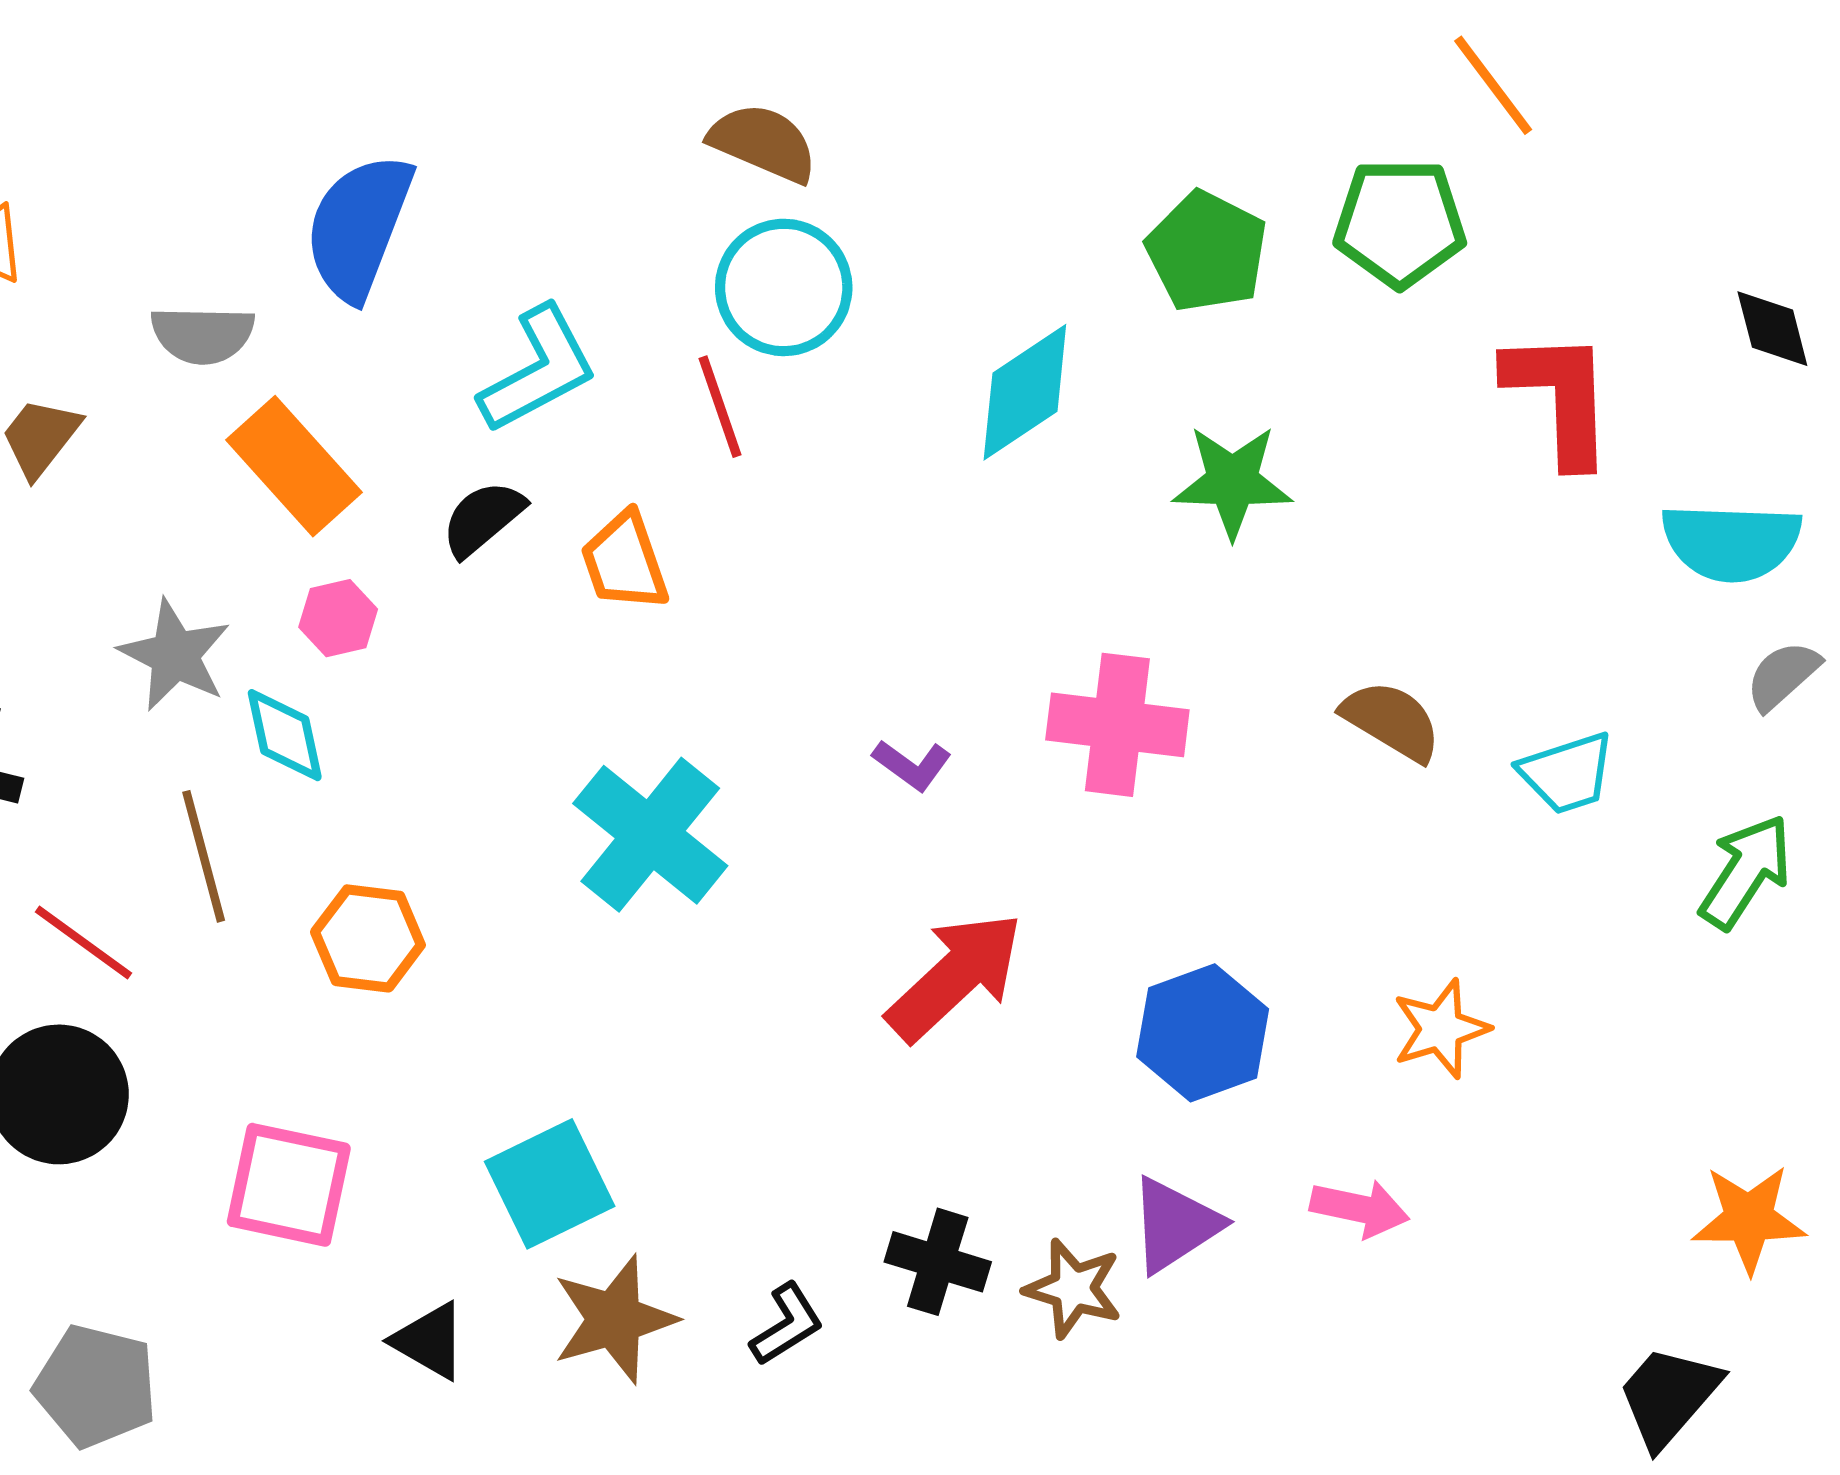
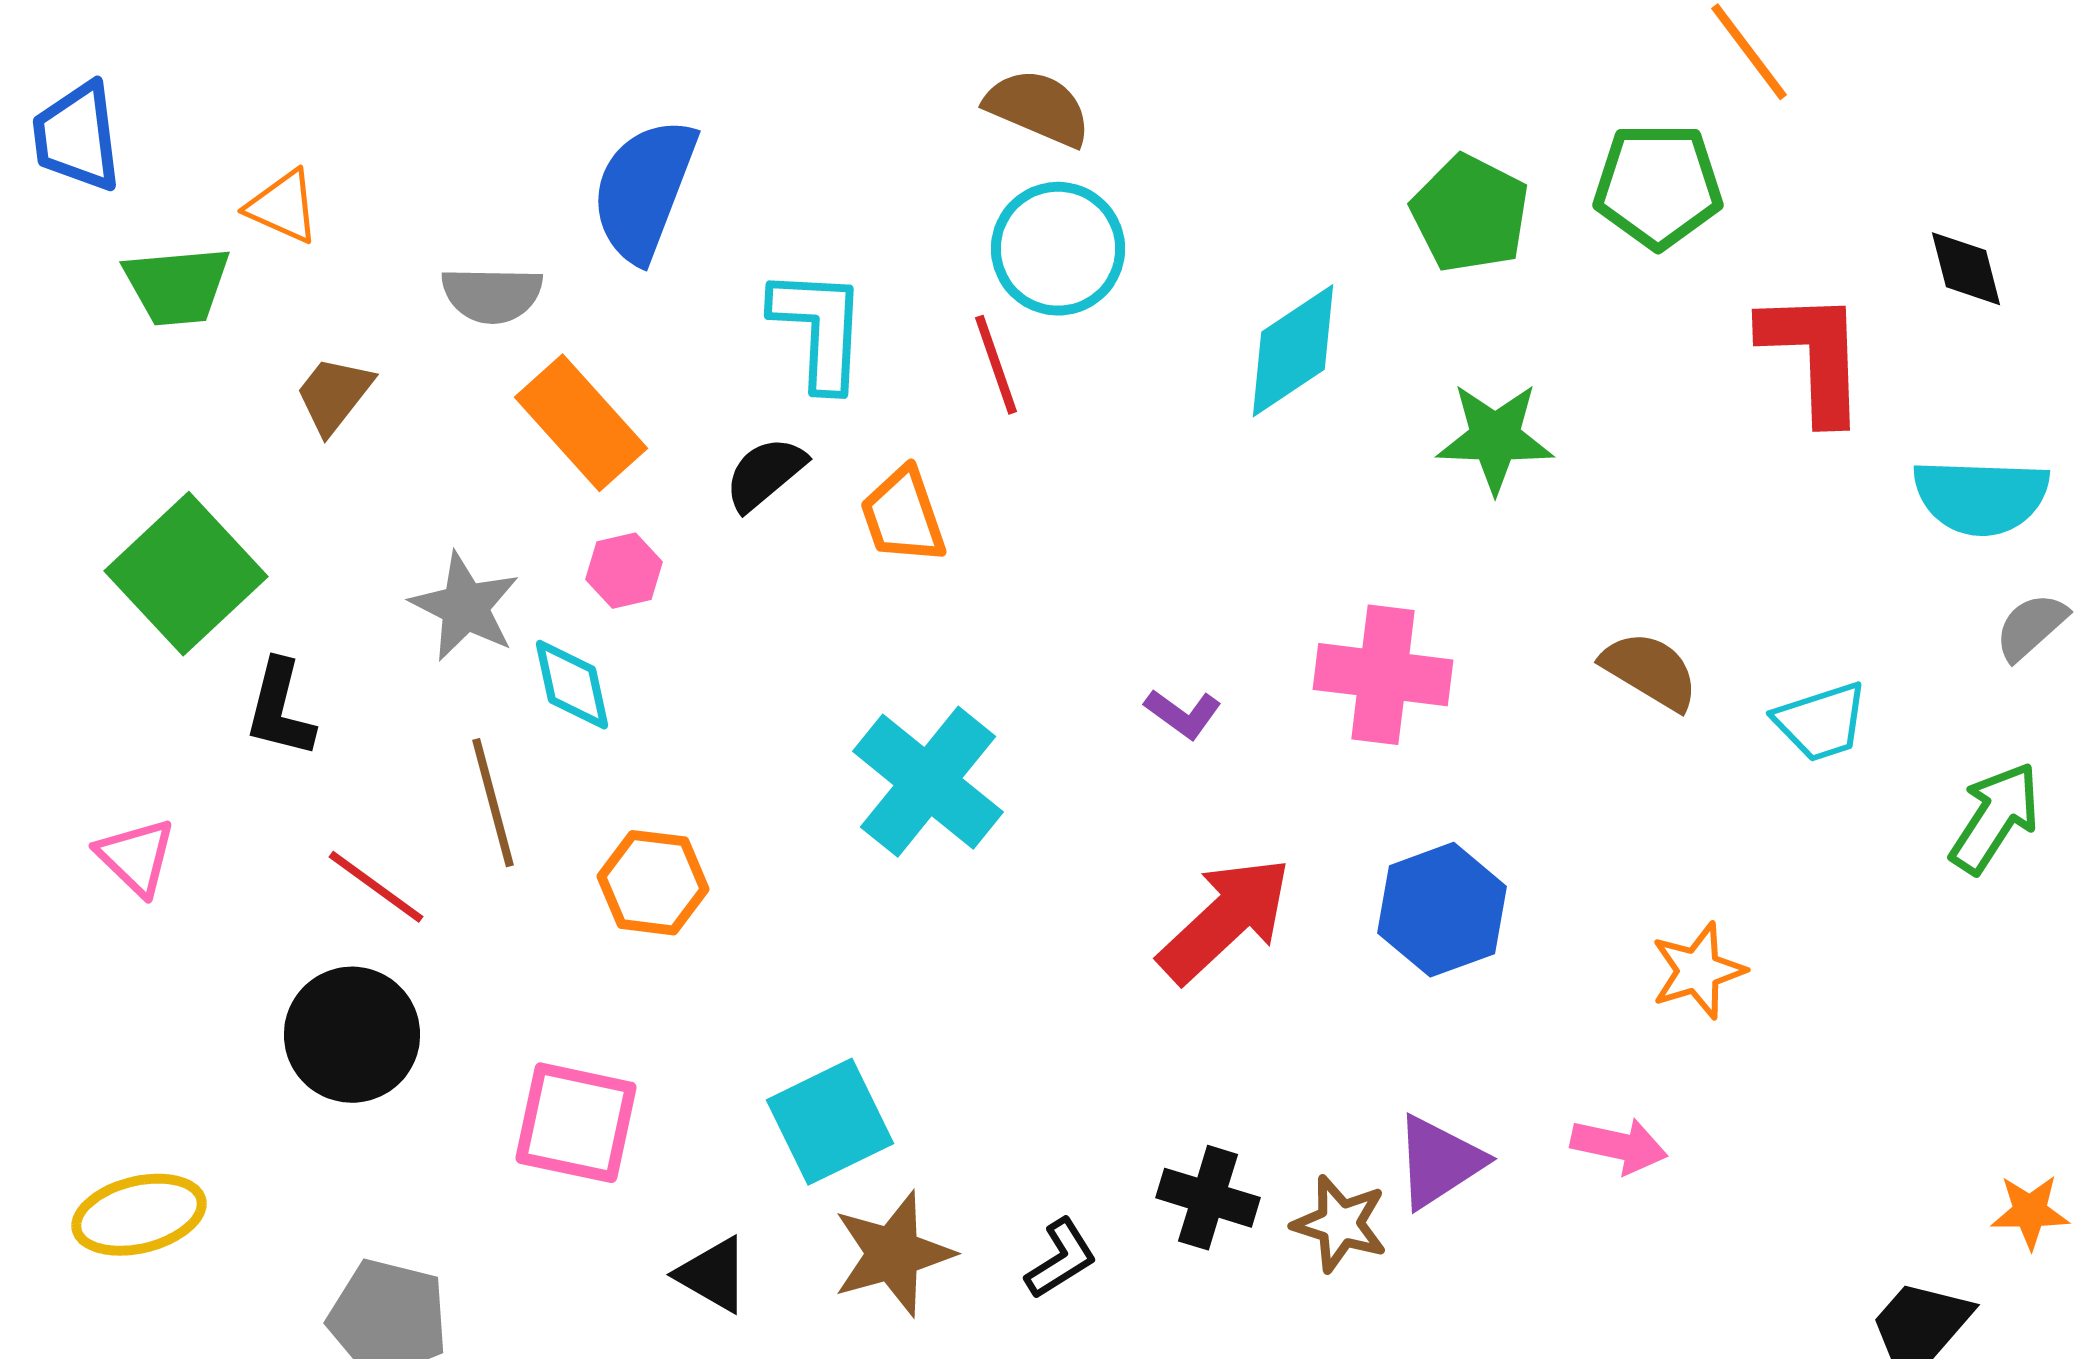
black diamond: (1772, 329) -> (1966, 269), moved
cyan L-shape: (538, 370) -> (819, 329), turned -59
blue hexagon: (1203, 1033) -> (1442, 910), moved
orange star: (1749, 1219) -> (2030, 1212), moved, size x0.7

